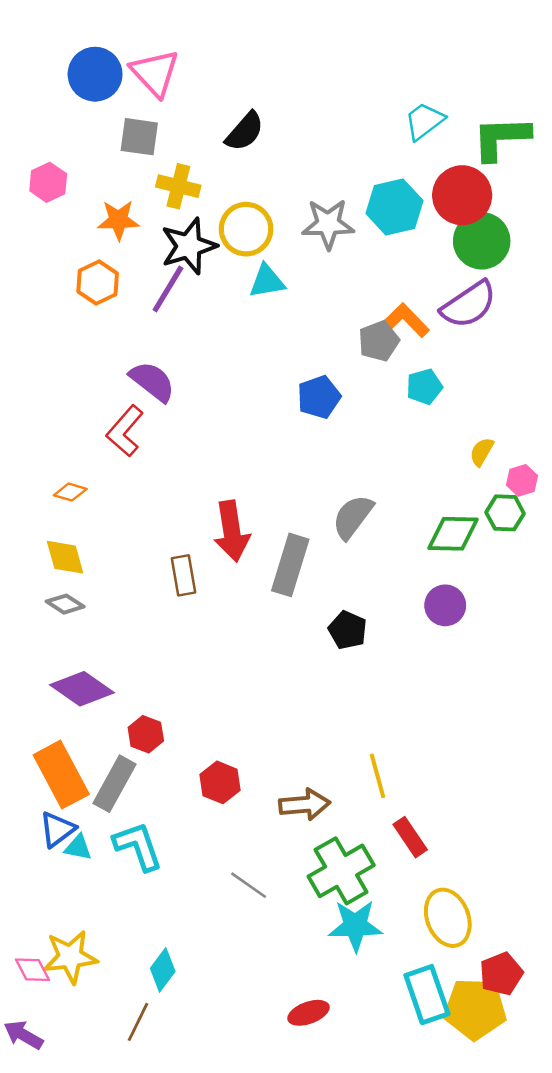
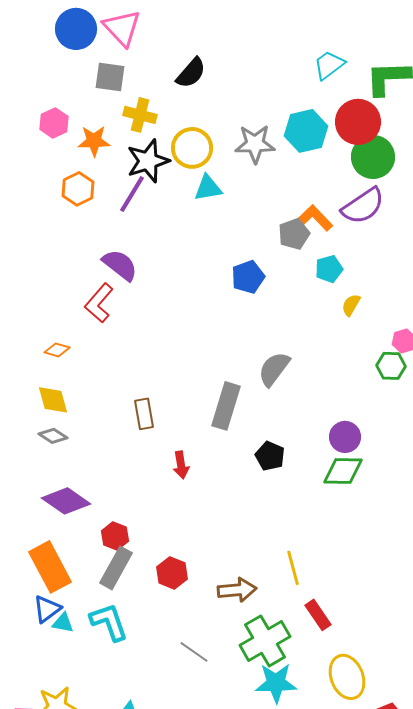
pink hexagon: (48, 182) -> (54, 123), moved
yellow semicircle: (482, 452) -> (351, 305), moved
red arrow: (232, 531) -> (181, 465), moved, size x0.6
green diamond: (453, 534) -> (343, 471), moved
gray rectangle: (115, 784) -> (116, 568), moved

